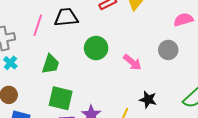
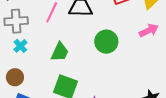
pink arrow: (132, 62) -> (149, 30), moved, turned -72

